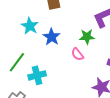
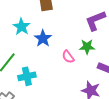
green star: (87, 37) -> (87, 47), moved

